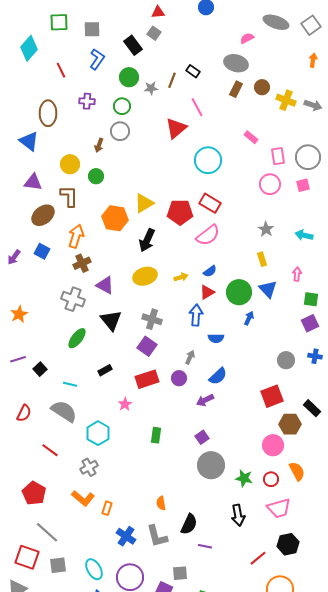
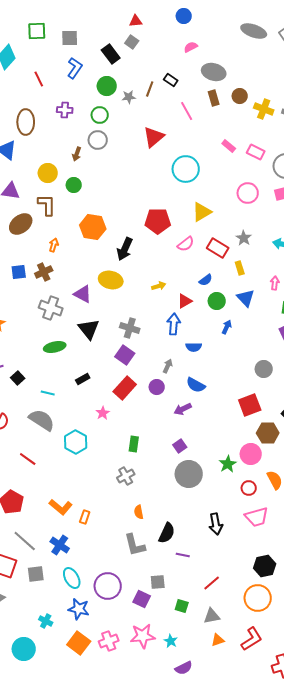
pink semicircle: (247, 38) -> (191, 47), moved
brown rectangle: (236, 89) -> (214, 98), turned -42
pink line: (197, 107) -> (187, 111), moved
pink rectangle: (278, 156) -> (256, 152), moved, turned -54
yellow triangle: (144, 203) -> (202, 212), moved
red rectangle: (210, 203) -> (218, 248), moved
pink semicircle: (208, 235) -> (186, 244), size x0.7
orange arrow: (76, 236) -> (54, 245), size x0.6
blue square: (42, 251) -> (19, 272), moved, turned -35
brown cross: (82, 263) -> (44, 272), moved
blue semicircle: (210, 271) -> (206, 280), moved
yellow ellipse: (145, 276) -> (111, 280), moved, turned 30
green circle: (239, 292) -> (217, 301), size x0.7
green ellipse: (77, 338) -> (55, 347), turned 40
blue semicircle: (218, 376) -> (196, 385), turned 72
red rectangle: (147, 379) -> (125, 388), turned -30
gray cross: (89, 467) -> (126, 476), moved
green star: (244, 478) -> (228, 464), moved, turned 30
blue cross: (126, 536) -> (60, 545), moved
black hexagon: (288, 544) -> (265, 566), moved
red line: (258, 558) -> (212, 583), moved

